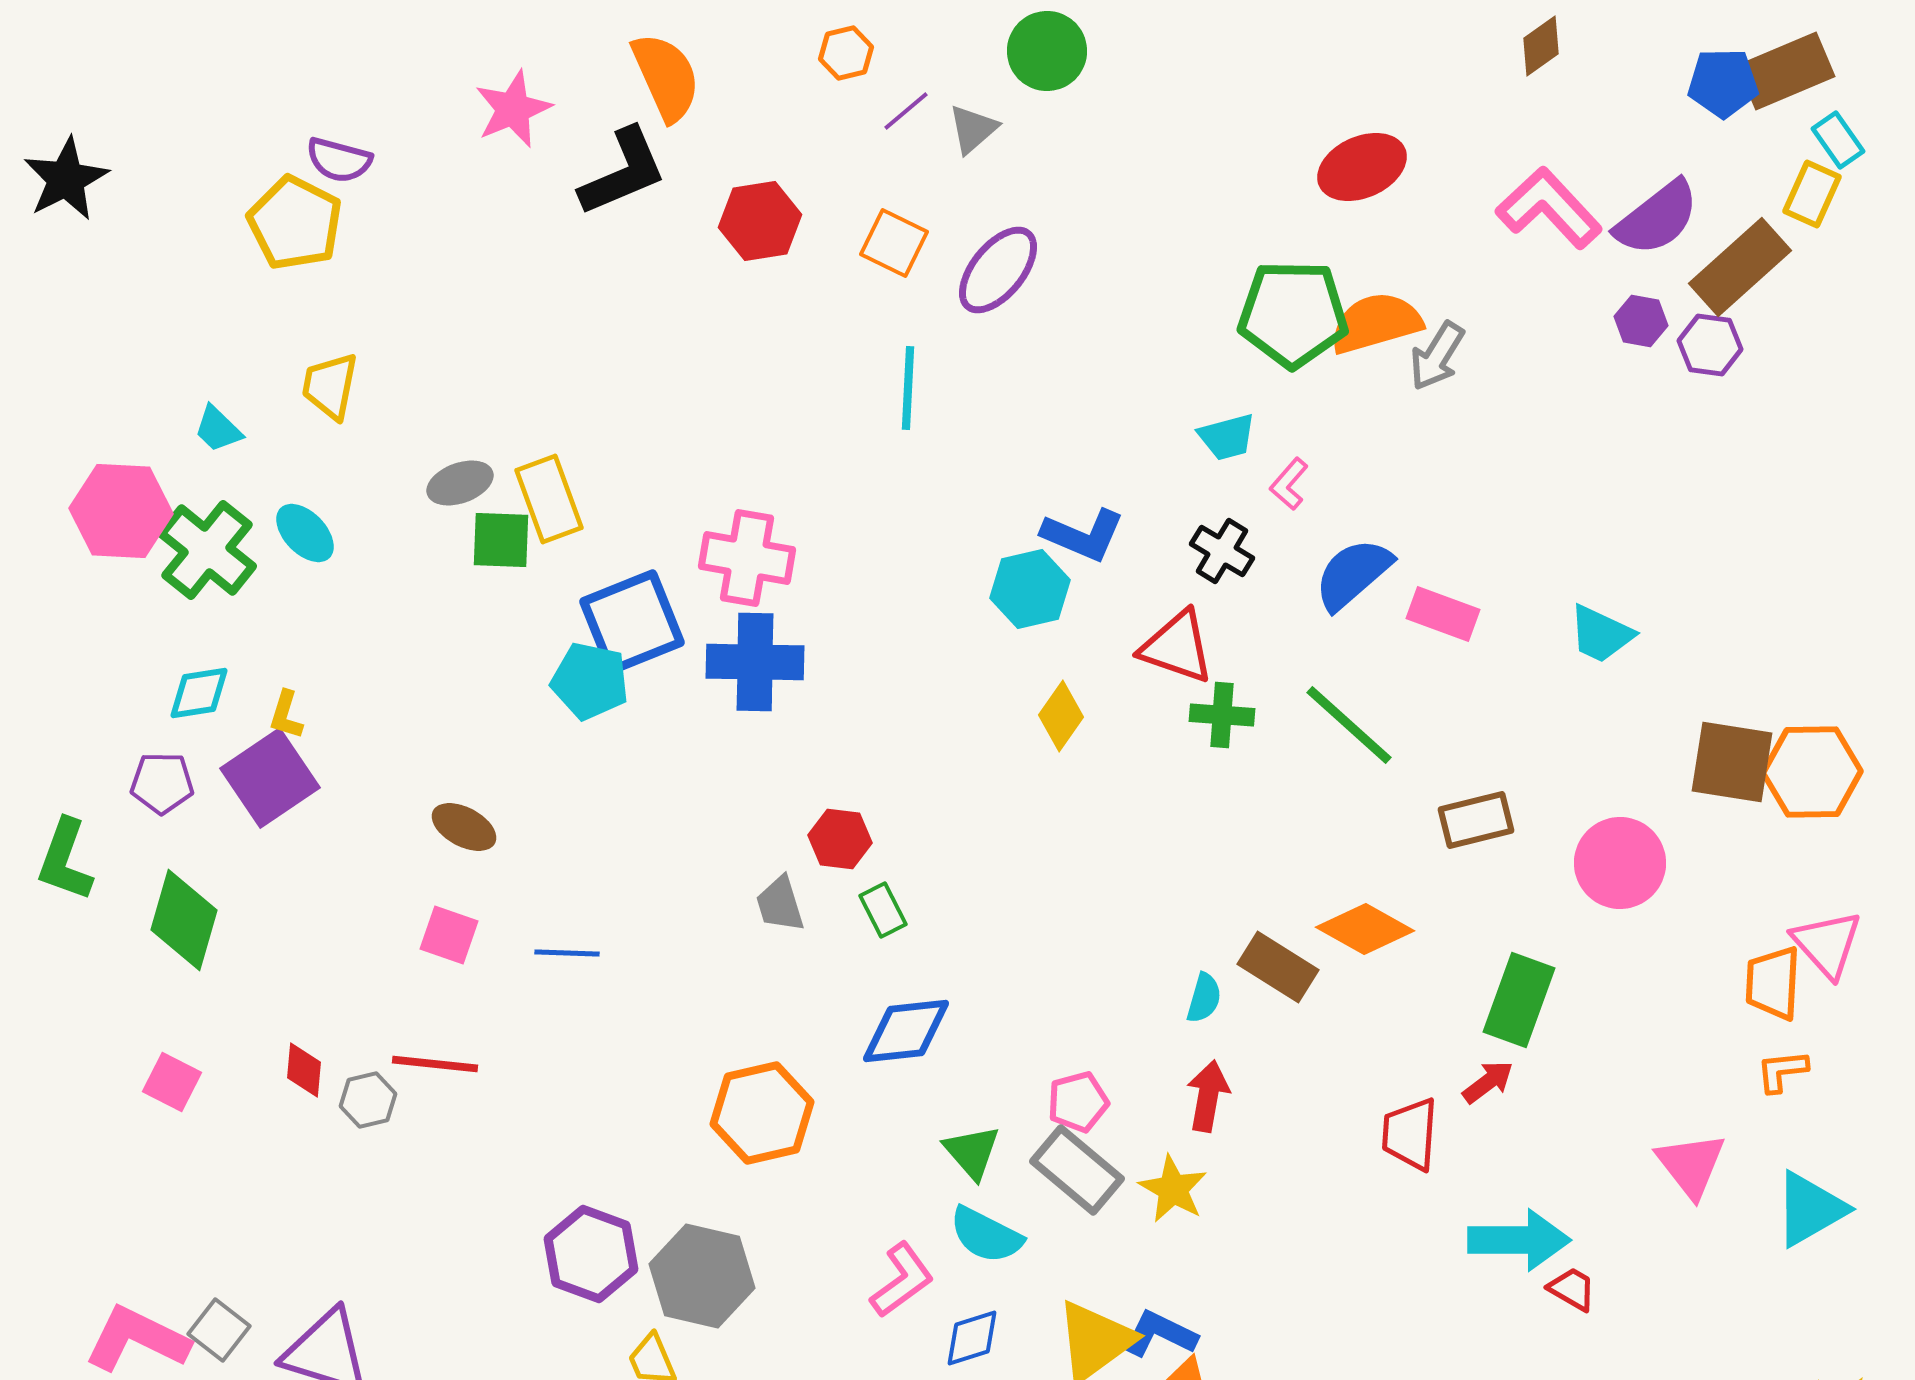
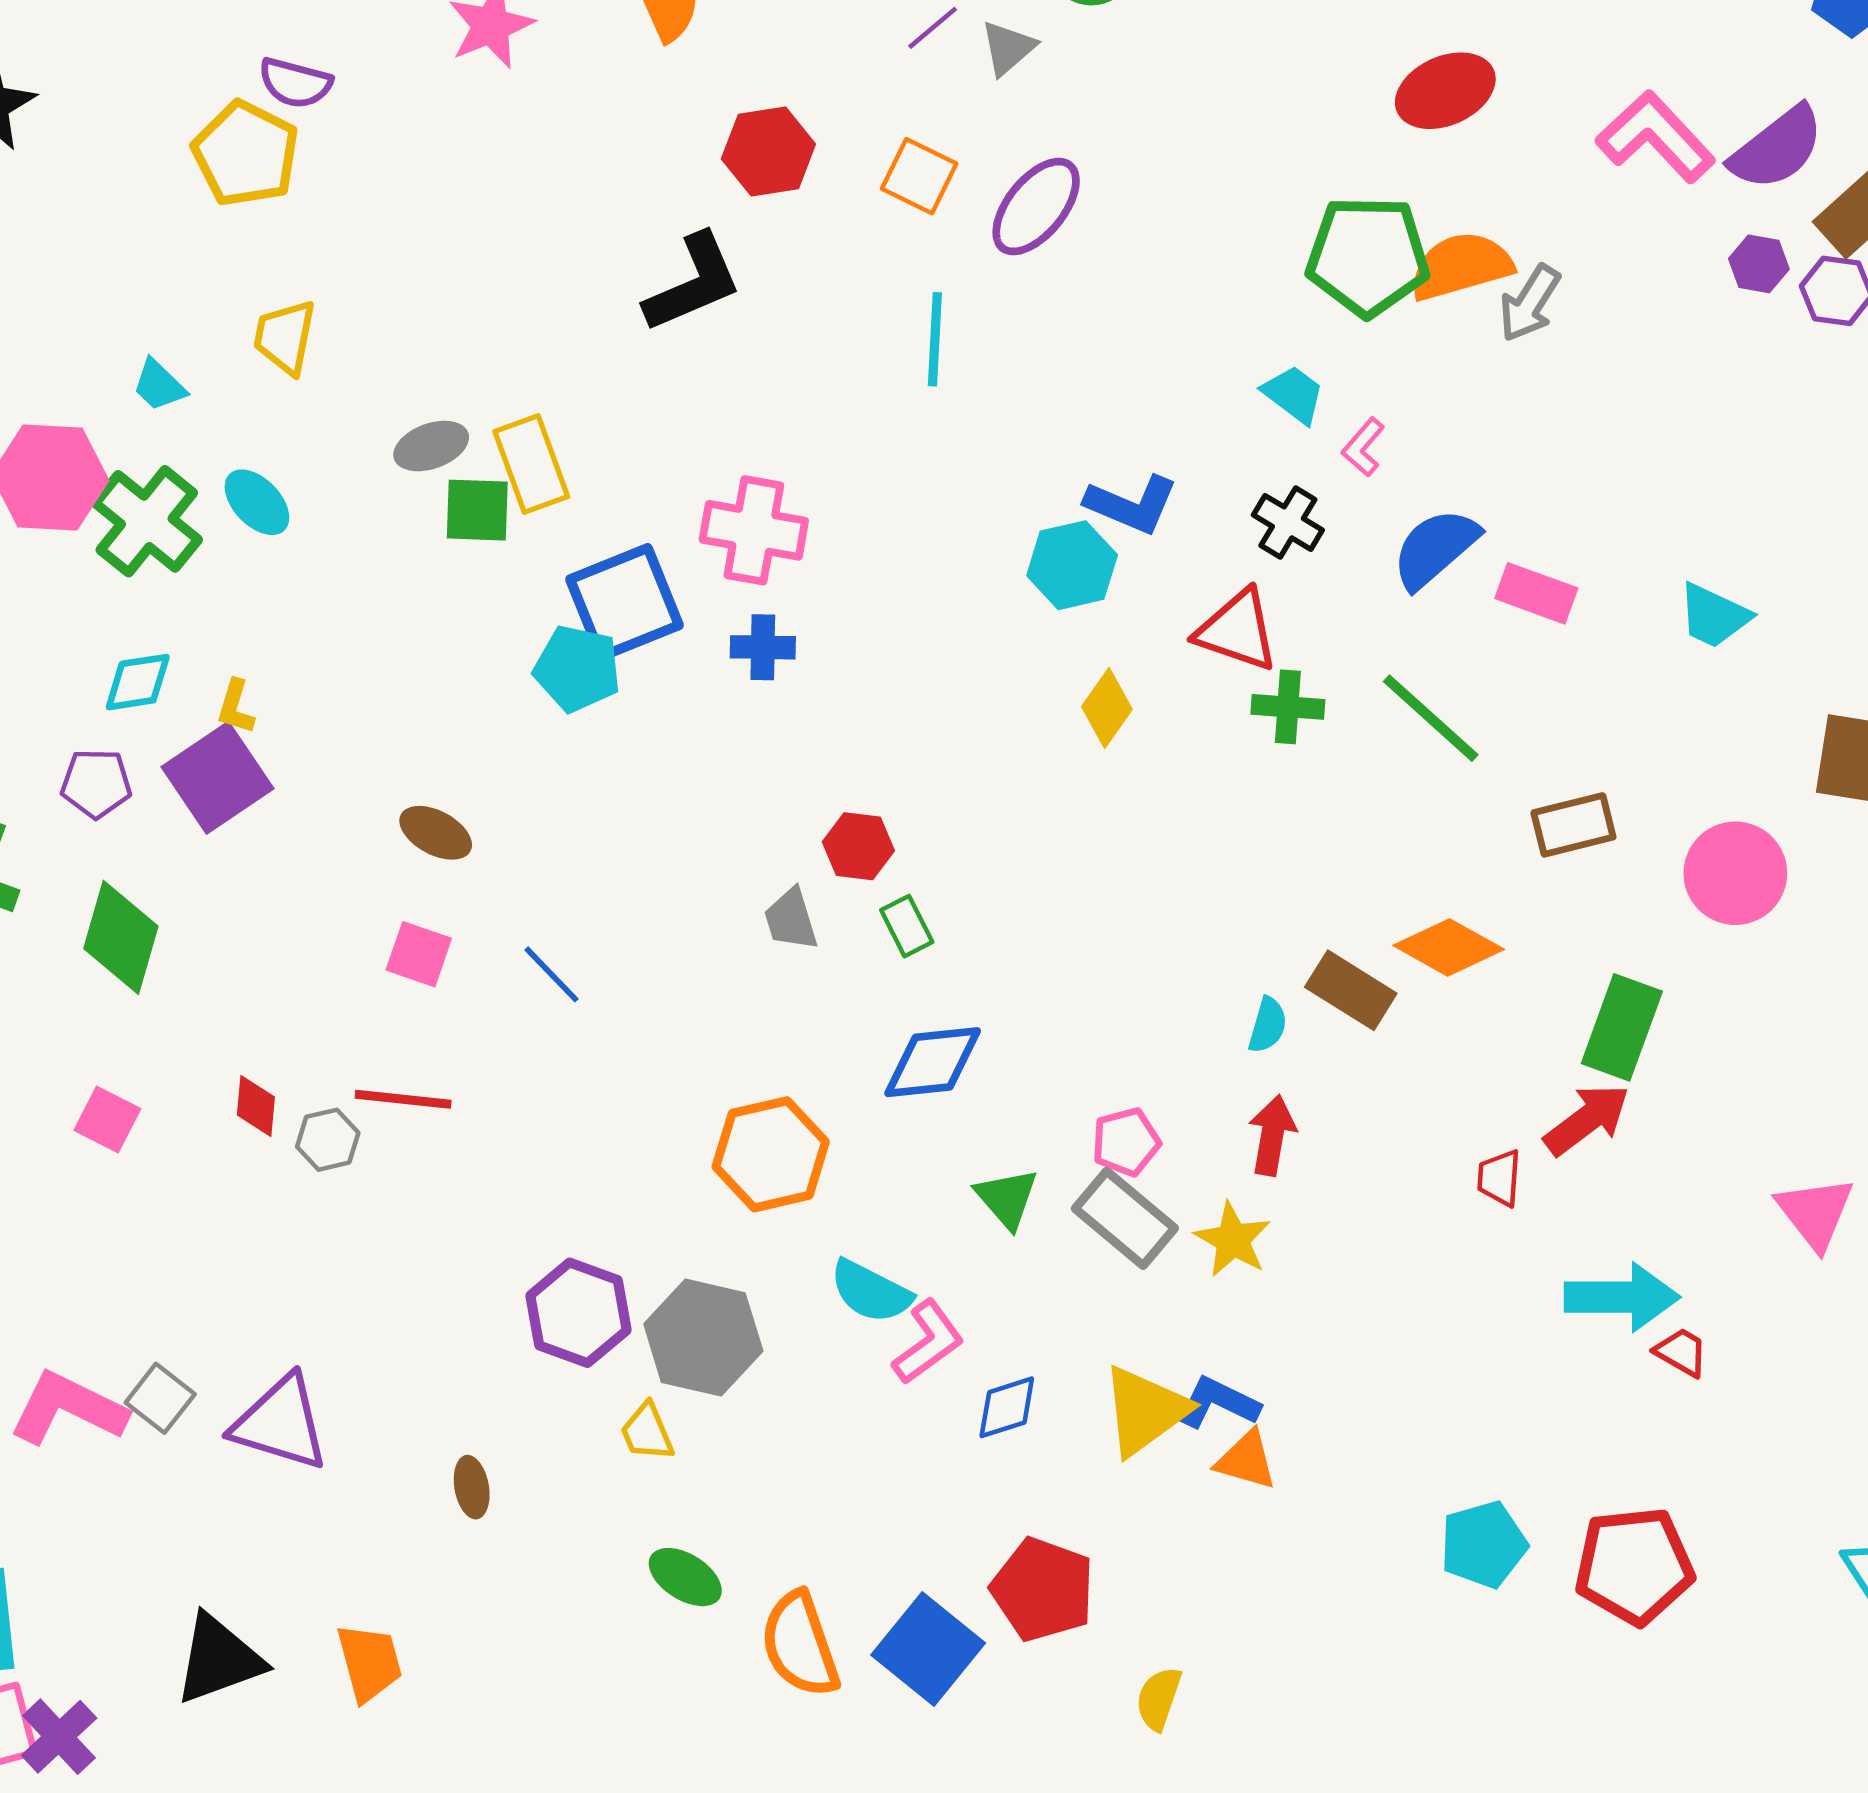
black L-shape: (623, 172) -> (693, 283), moved
cyan trapezoid: (1227, 437) -> (1294, 394), turned -128
blue cross: (755, 662) -> (763, 647), size x0.6
blue line: (567, 953) -> (551, 974), turned 44
red arrow: (1488, 1082) -> (1587, 1119), size x1.5
red trapezoid: (1410, 1134) -> (1499, 1178), size x0.7
cyan semicircle: (986, 1235) -> (871, 1291), moved

